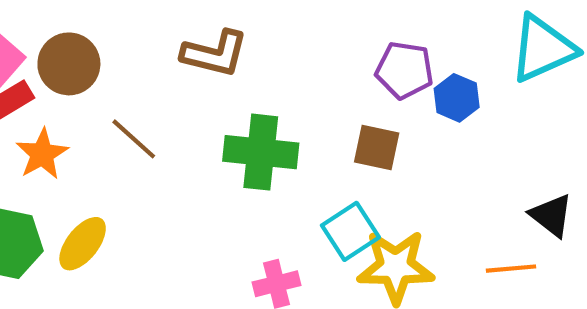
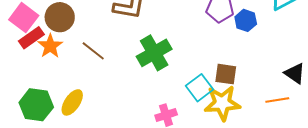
brown square: (377, 148) -> (226, 74), moved
green cross: (261, 152) -> (154, 53), turned -32
orange star: (42, 154) -> (50, 46), moved

